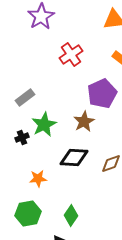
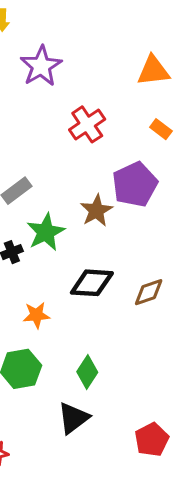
brown star: (84, 122) -> (96, 211), moved

